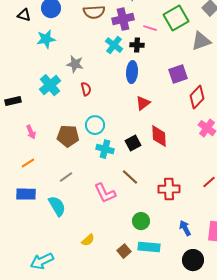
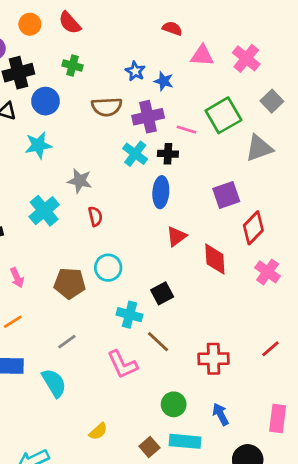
red diamond: (159, 136) -> (215, 259), moved
cyan cross: (105, 149) -> (129, 315), moved
blue arrow: (185, 228) -> (221, 414), moved

